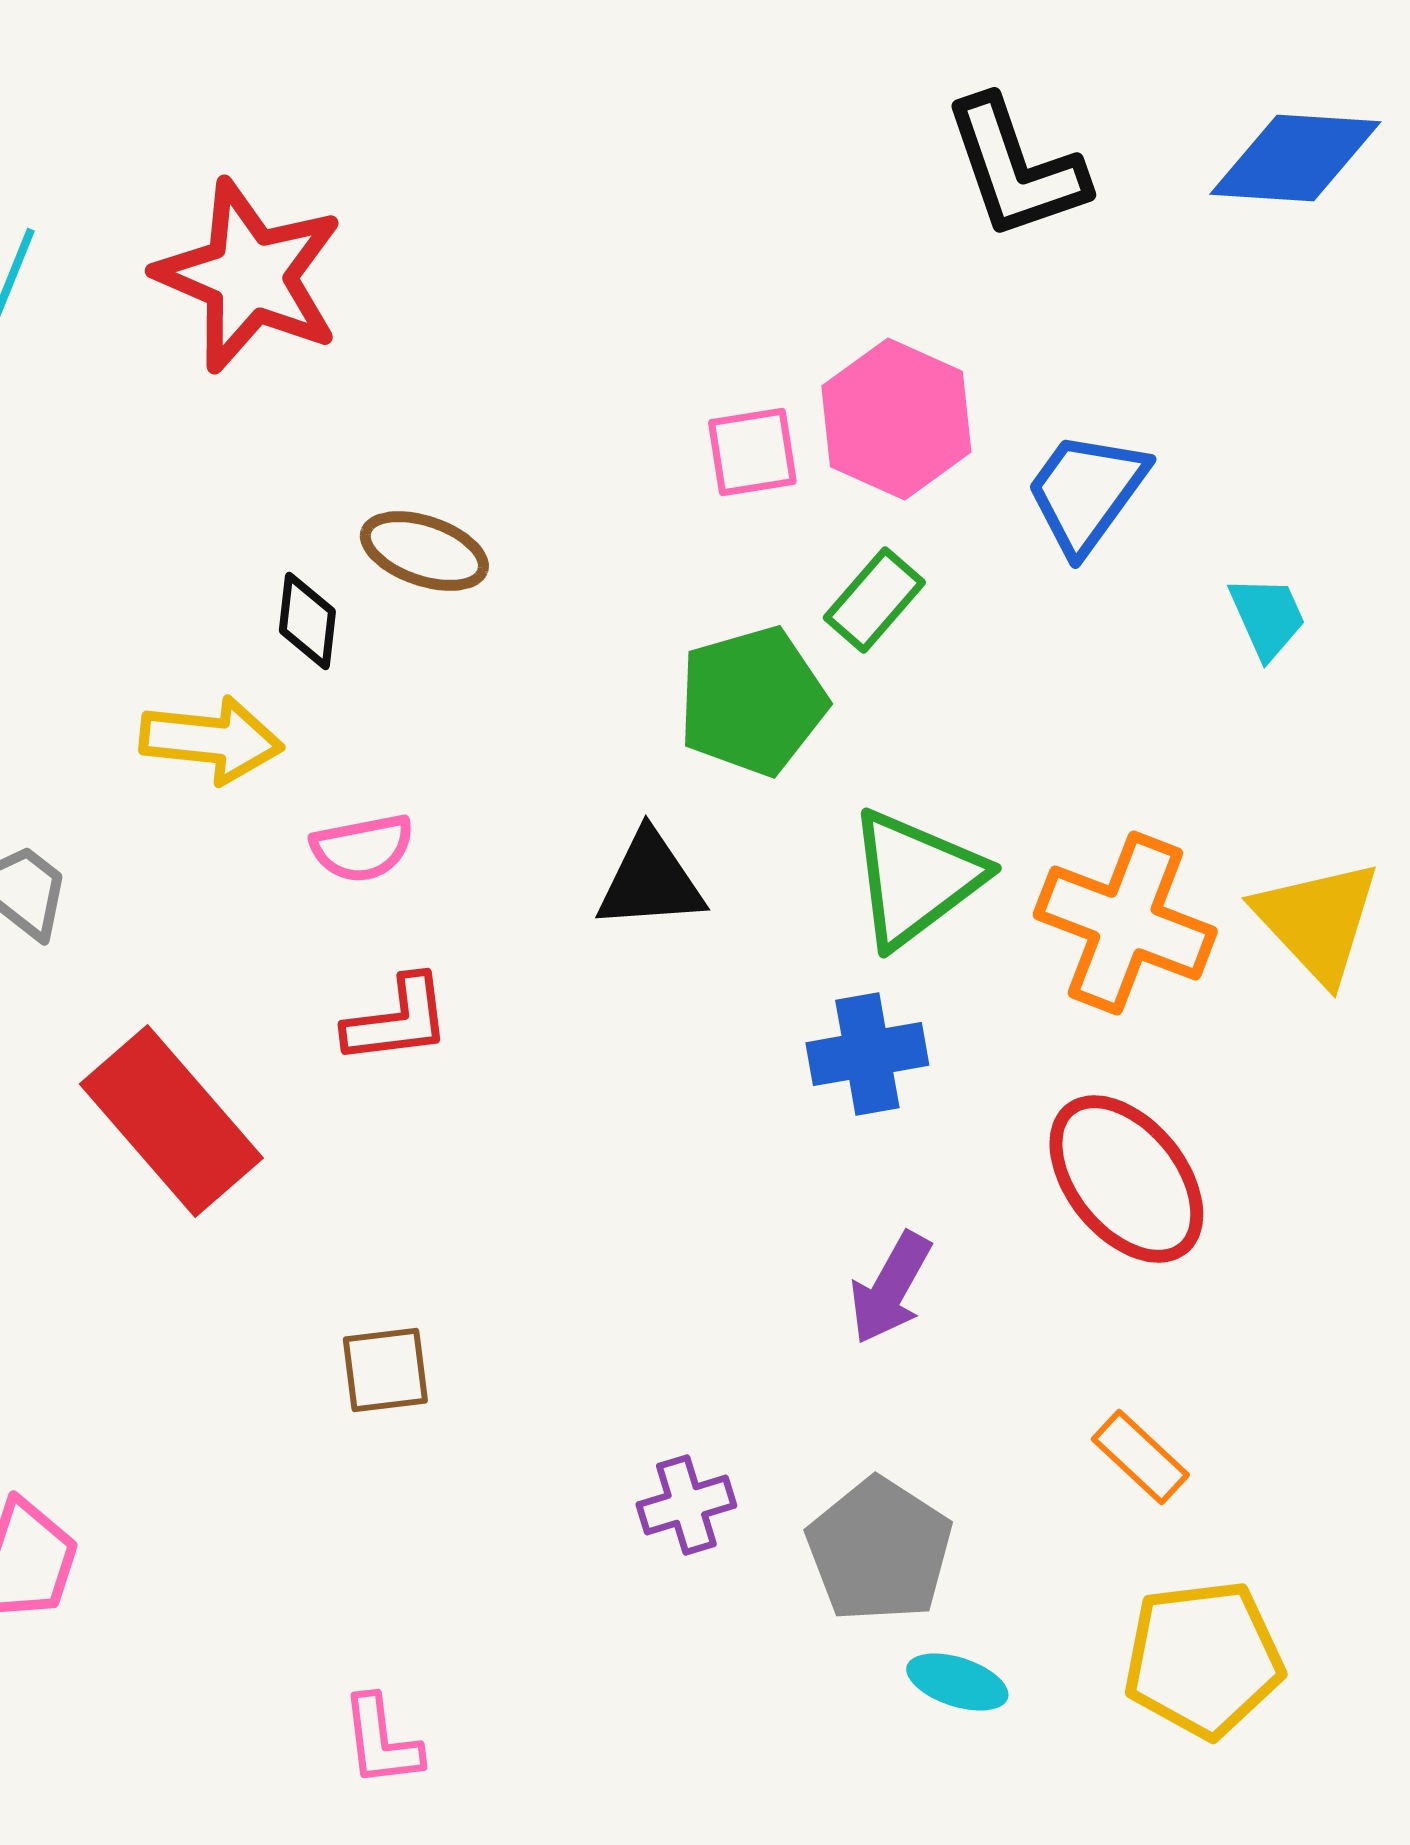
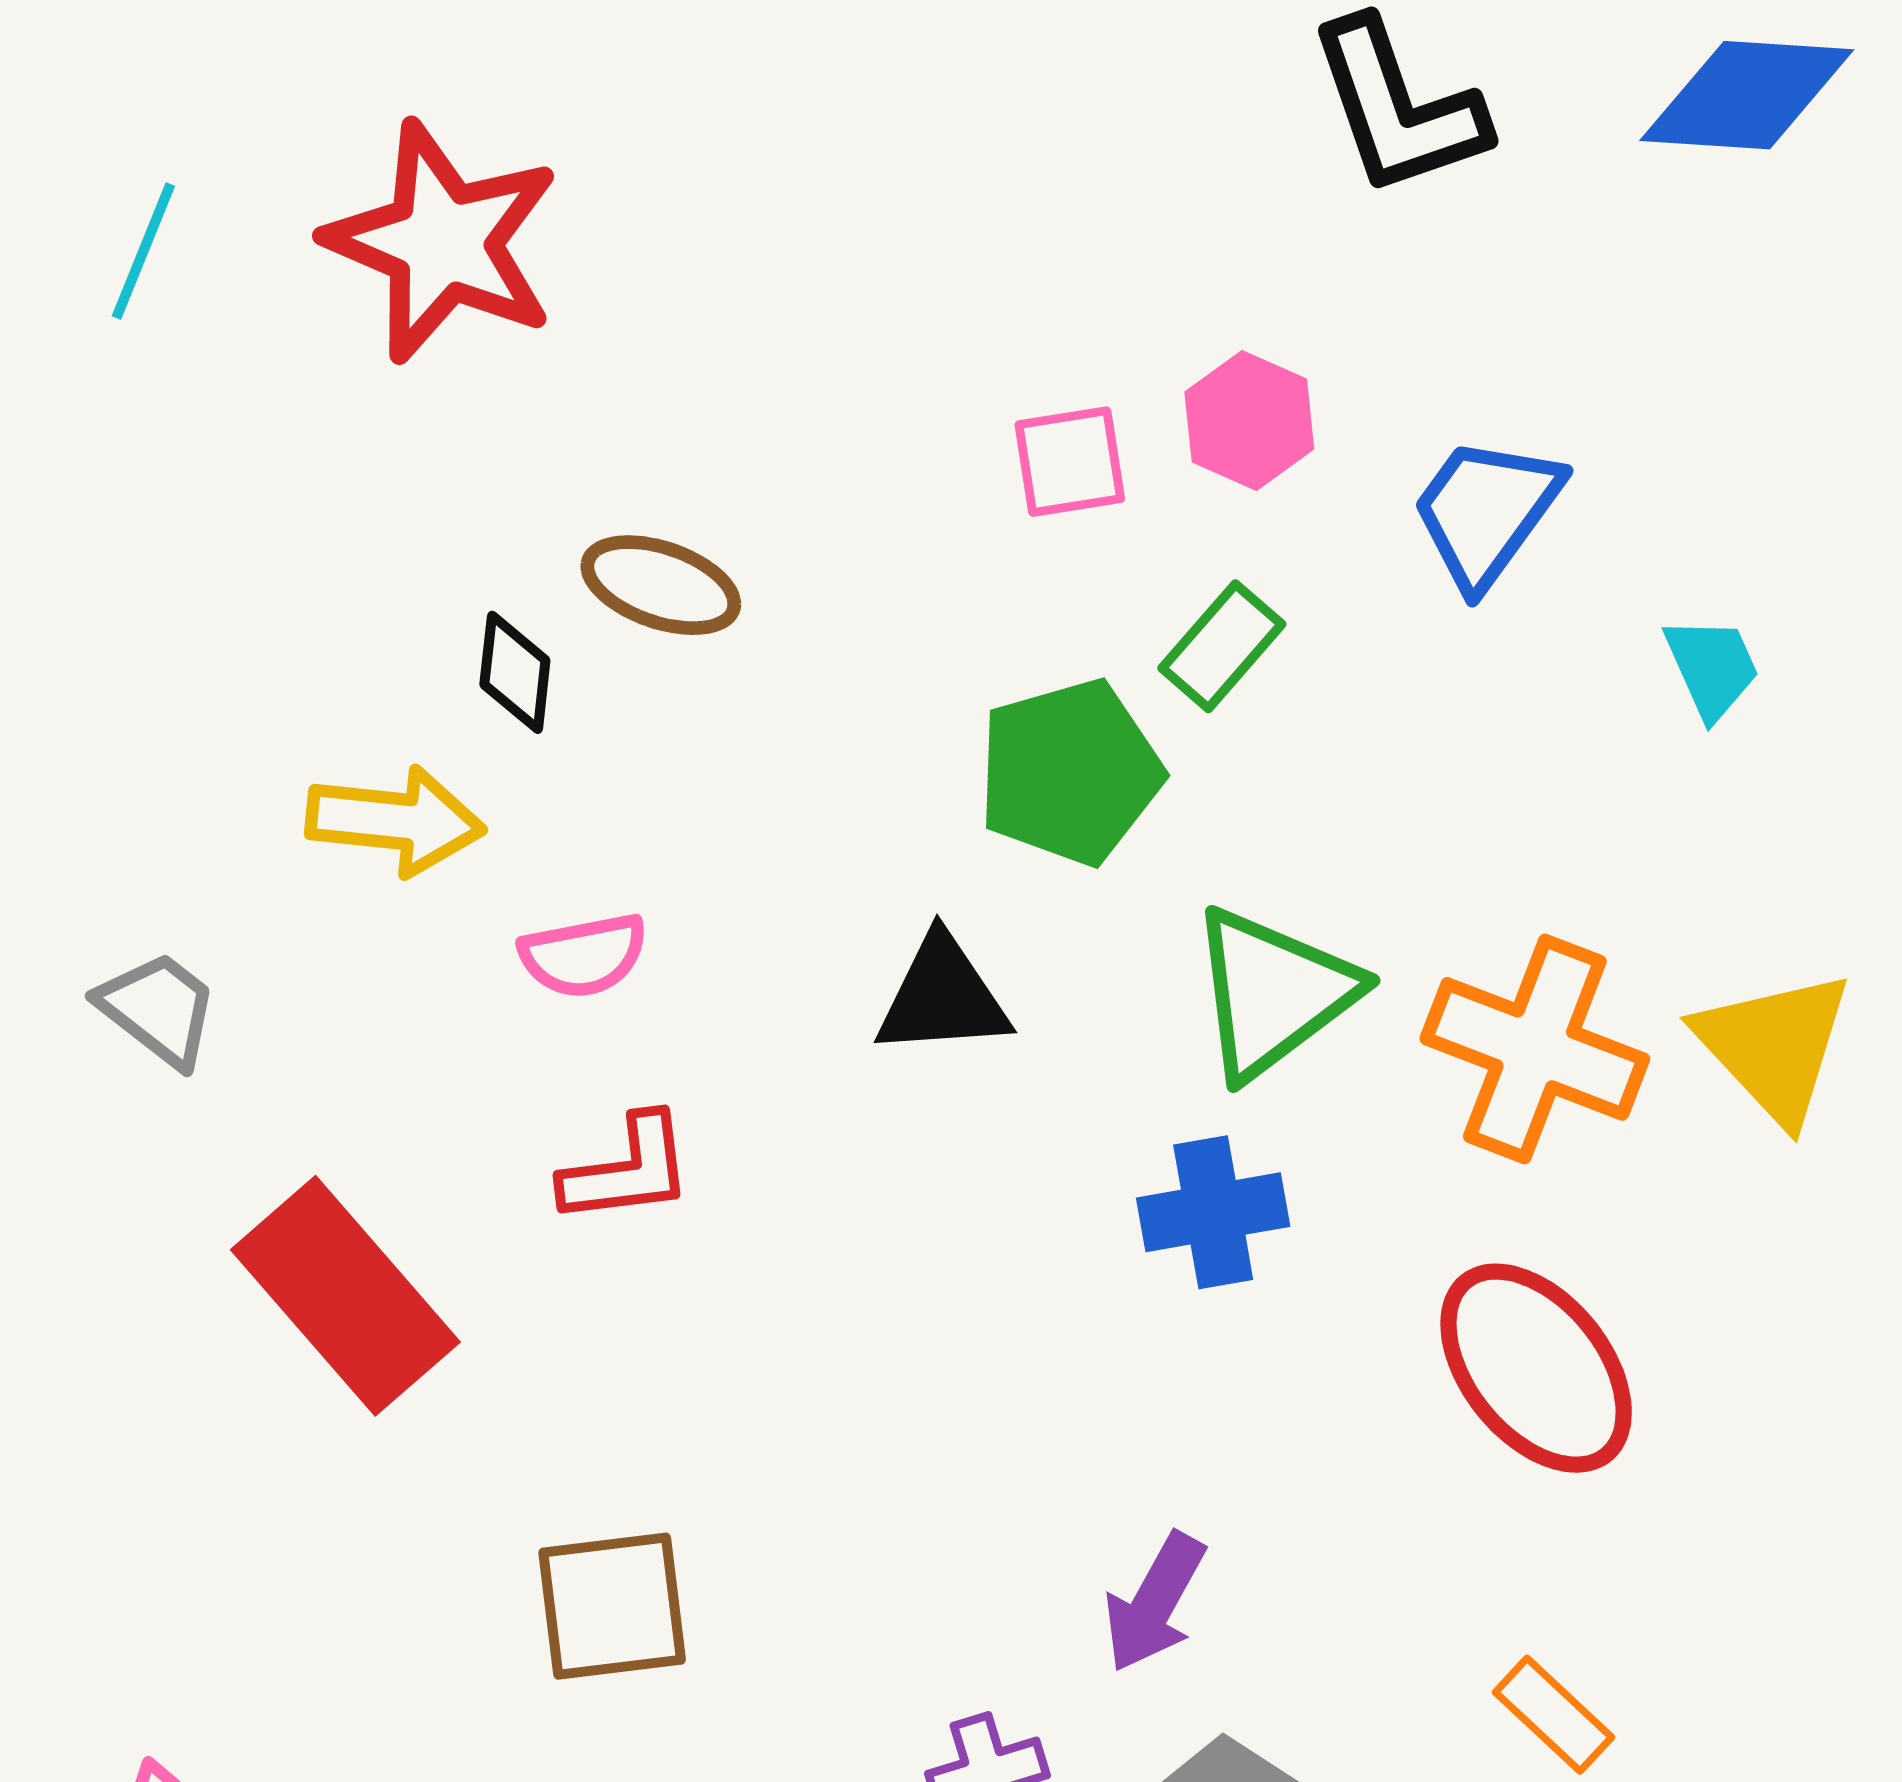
pink hexagon: (896, 419) -> (1249, 421), size x0.7
purple arrow: (890, 1288) -> (1155, 1602), moved
brown square: (385, 1370) -> (612, 1606), size x1.4

